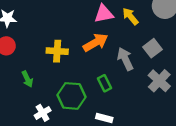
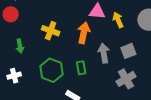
orange arrow: (96, 42) -> (84, 33), turned -65
white cross: (43, 113) -> (14, 76), moved

